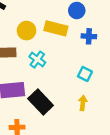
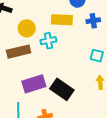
yellow circle: (26, 31) -> (27, 28), moved
cyan cross: (37, 60) -> (48, 41), moved, turned -35

